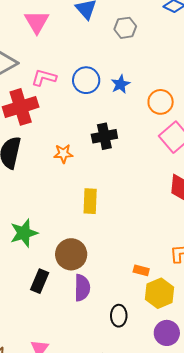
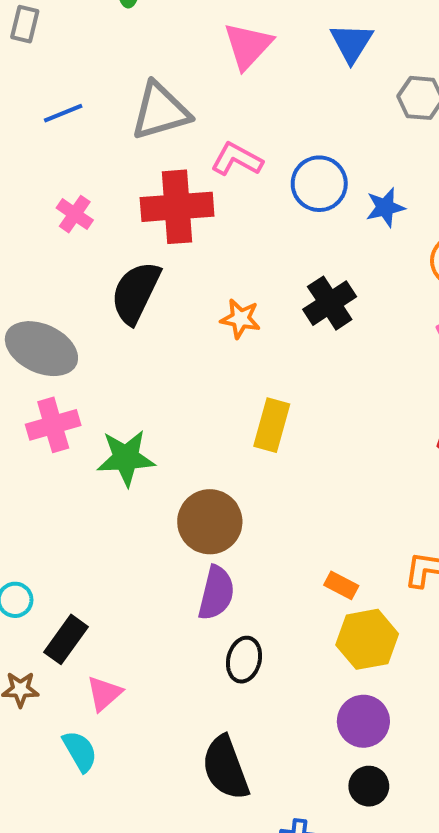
black cross: (104, 136) -> (330, 303), turned -35
black rectangle: (40, 281) -> (66, 639), moved
black ellipse: (119, 316) -> (244, 660), moved

